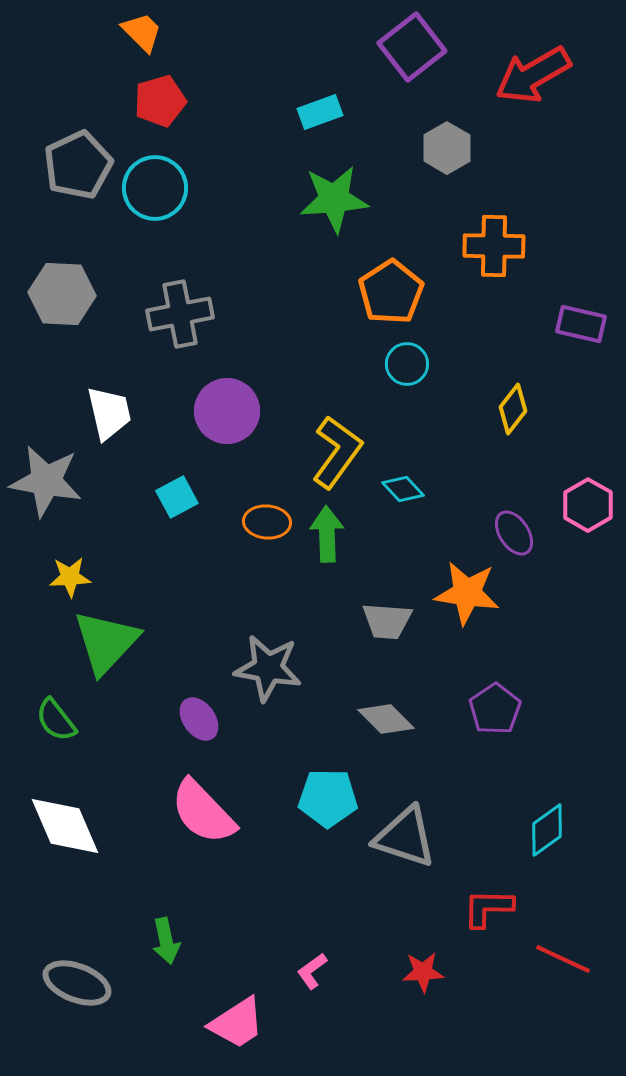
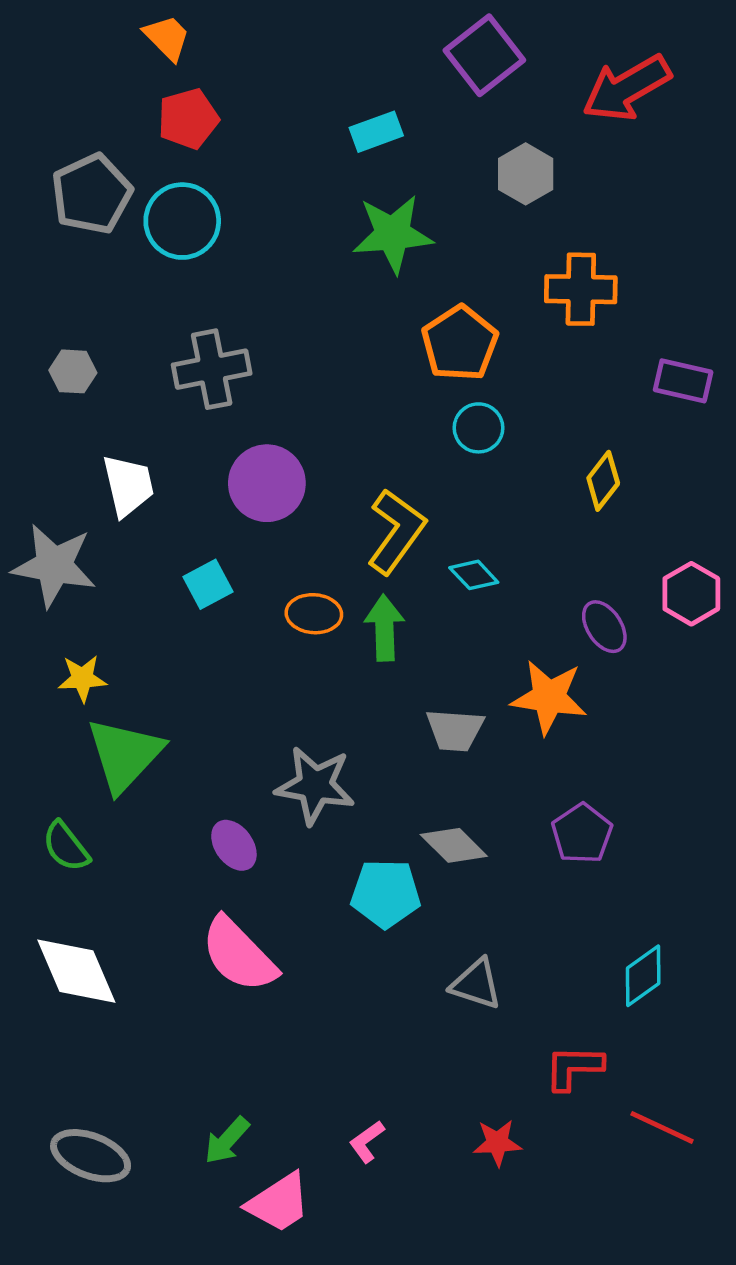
gray hexagon: (62, 294) -> (73, 371), moved, size x0.6
cyan pentagon: (328, 798) -> (386, 894), moved
gray triangle: (405, 837) -> (476, 984), size x0.7
green arrow: (166, 941) -> (227, 1140), moved, turned 54

